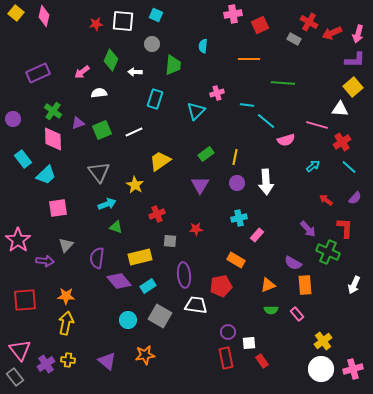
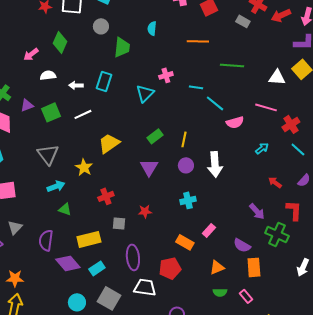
white arrow: (135, 72) -> (76, 85), moved
white triangle: (340, 109) -> (277, 77), moved
pink rectangle: (257, 235) -> (209, 230), moved

